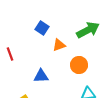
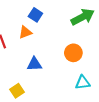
orange triangle: (59, 45) -> (25, 32), moved

